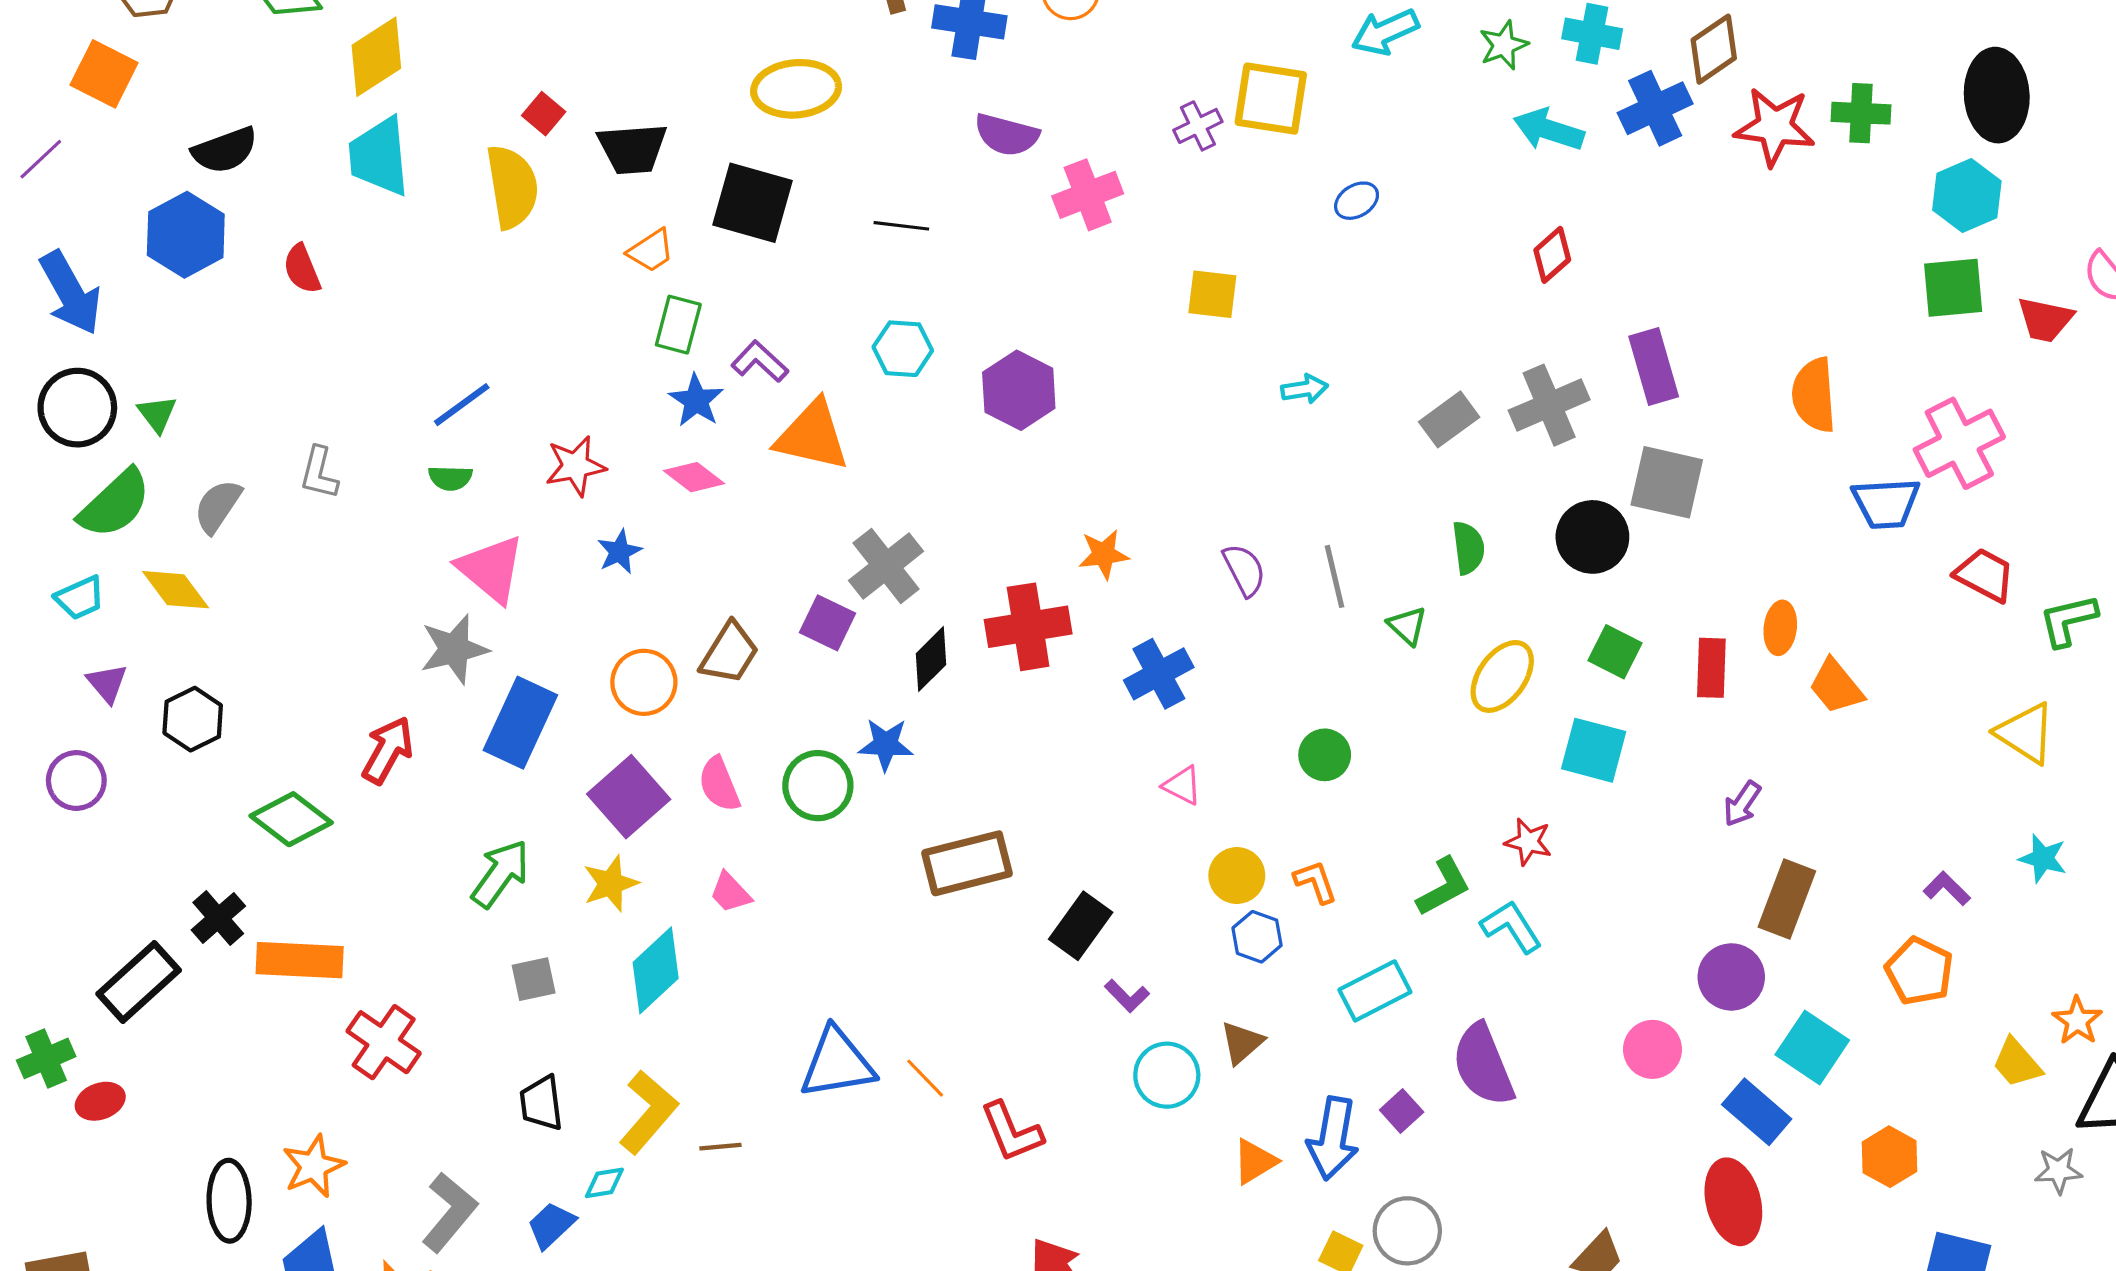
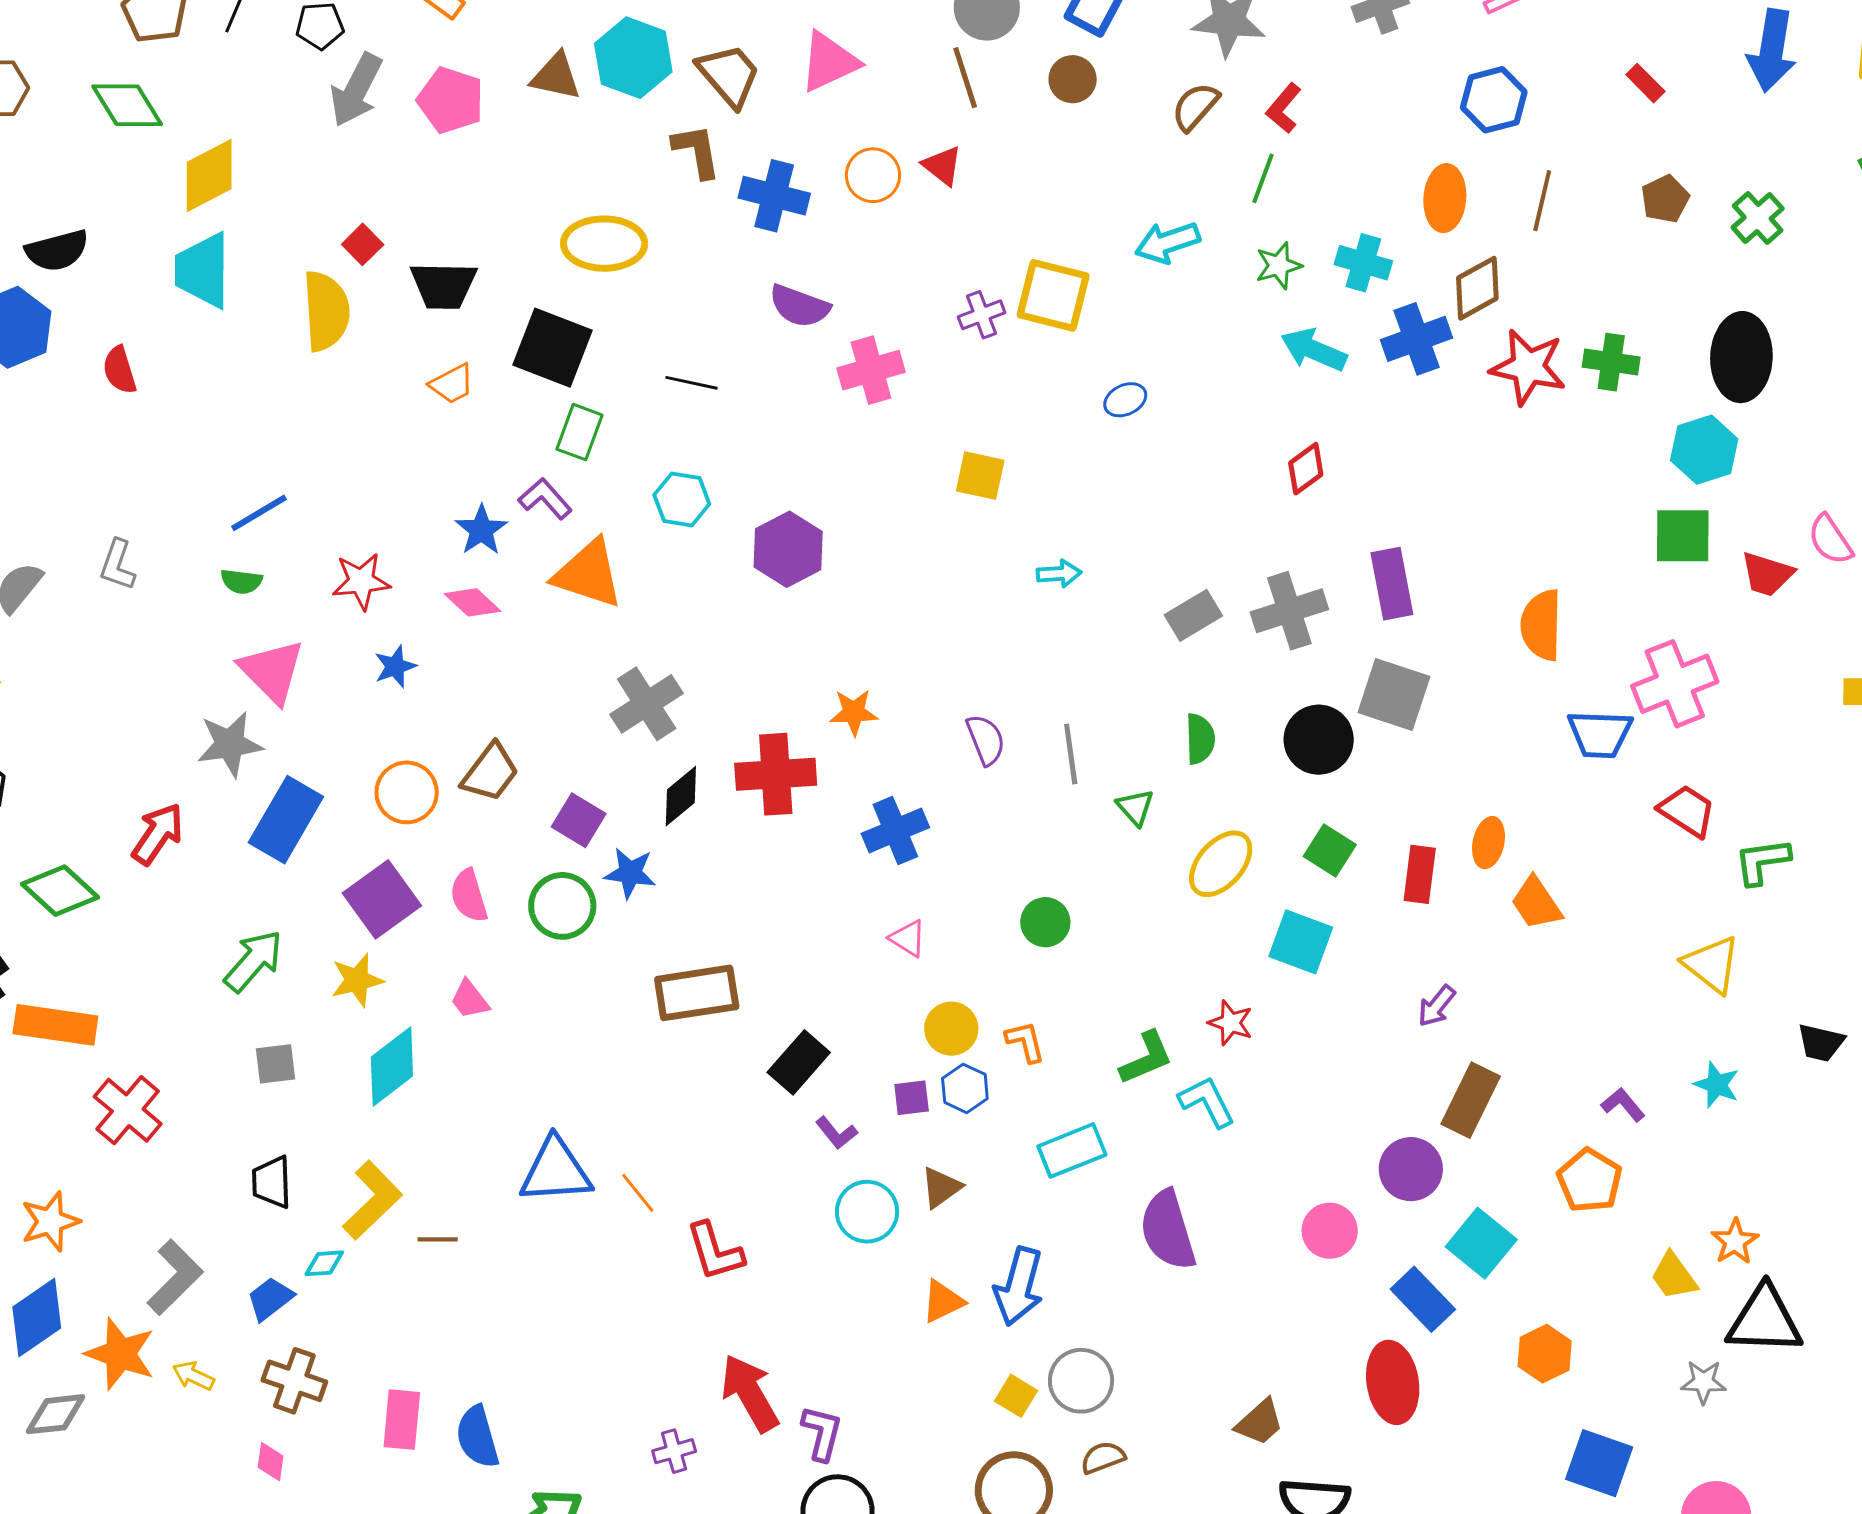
green rectangle: (678, 325) -> (580, 432), moved
purple square: (828, 623) -> (579, 820), moved
purple square: (1402, 1111) -> (912, 1098), moved, turned 30

